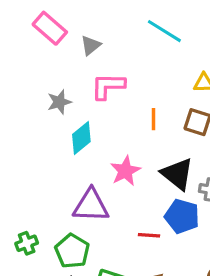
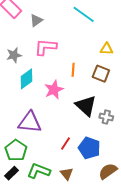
pink star: (125, 171) -> (54, 90), moved
blue pentagon: (182, 216) -> (89, 148), moved
red line: (149, 235) -> (65, 143), turned -64

